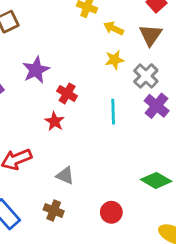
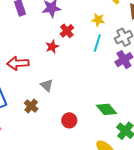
yellow star: (114, 60) -> (98, 20), moved
cyan line: (113, 112) -> (97, 43), moved

